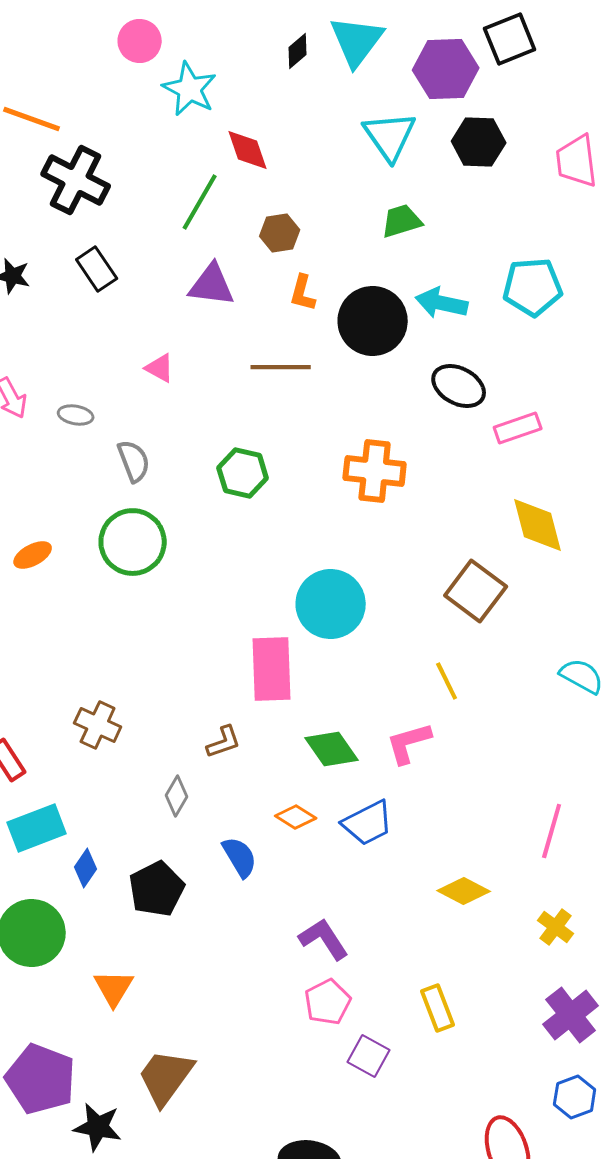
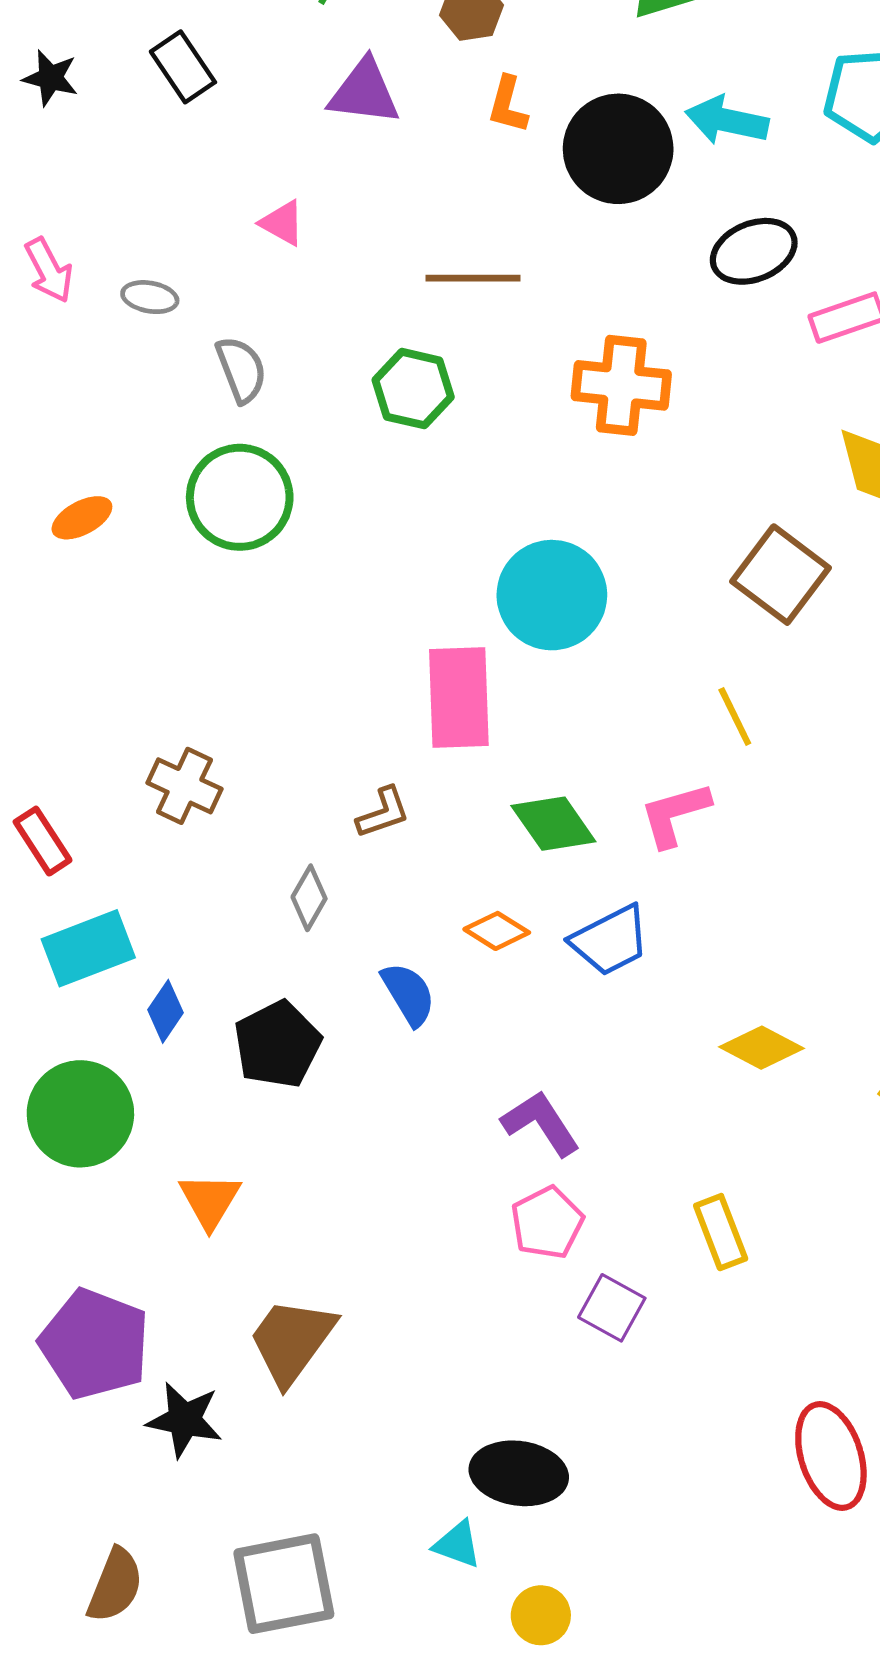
brown line: (281, 367) -> (473, 278), moved
black ellipse: (459, 386) -> (754, 251), turned -50

